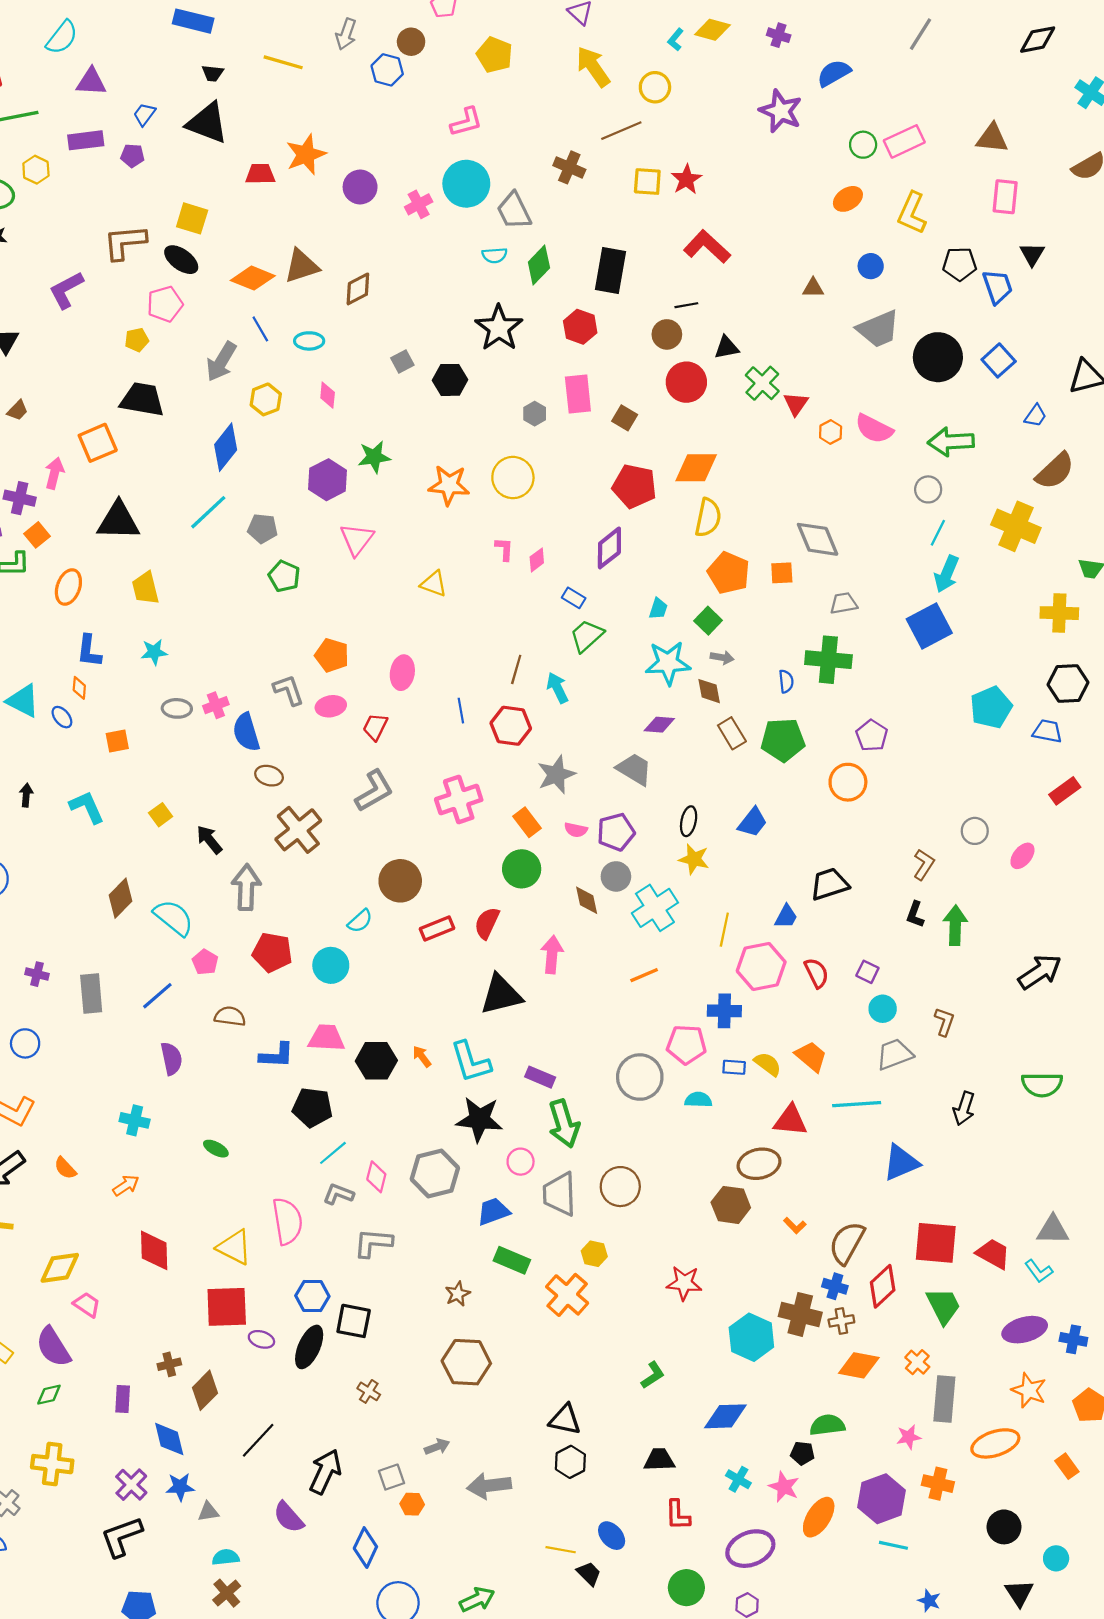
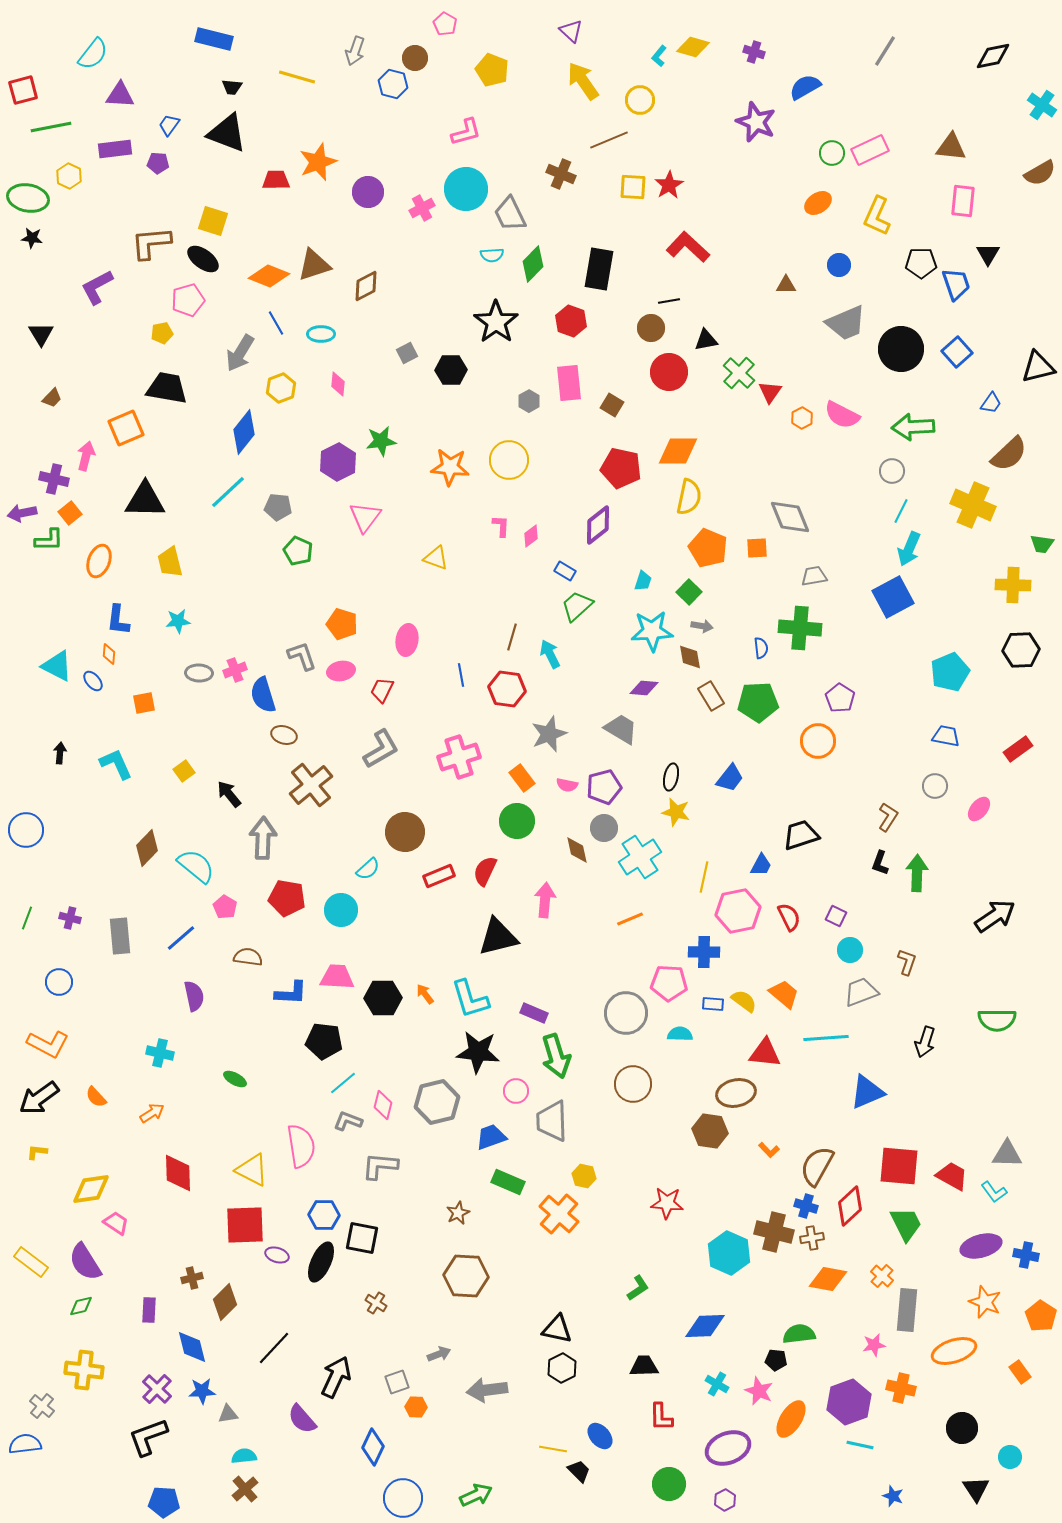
blue trapezoid: (1047, 731) -> (946, 736), moved
brown circle: (620, 1187) -> (633, 1084), moved

